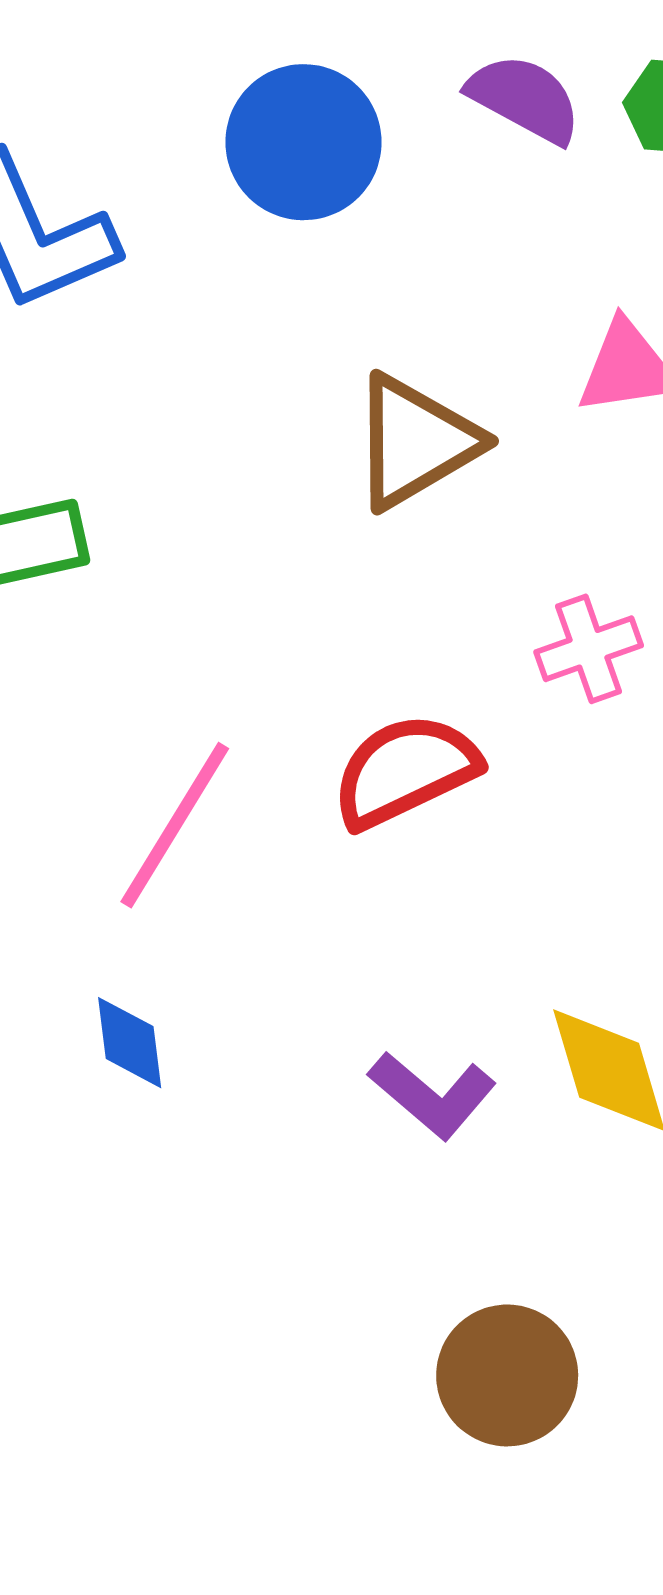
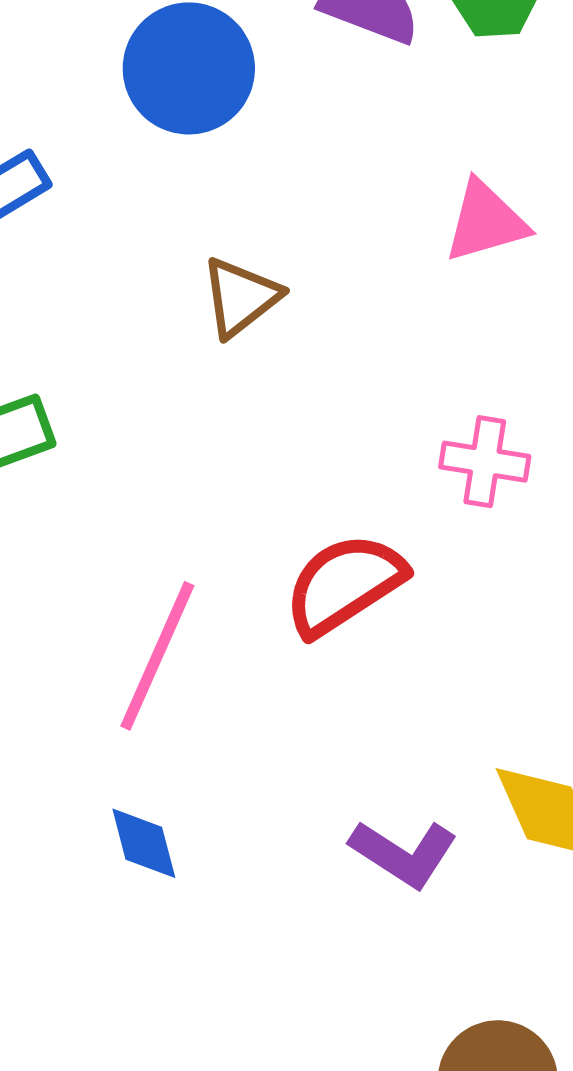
brown triangle: (415, 442) -> (241, 297), moved, size x0.7
pink cross: (589, 649) -> (485, 462), turned 36

